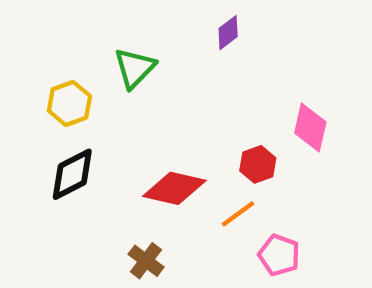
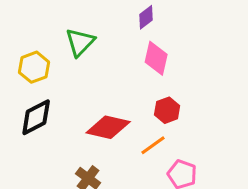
pink diamond: (310, 128) -> (156, 58), moved

